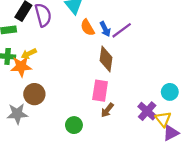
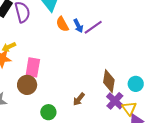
brown diamond: (106, 59) -> (109, 81), moved
pink rectangle: (100, 91) -> (33, 67), moved
brown circle: (34, 94) -> (27, 85), moved

